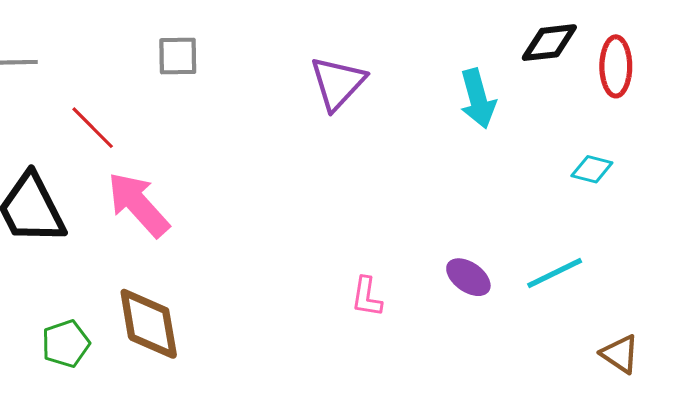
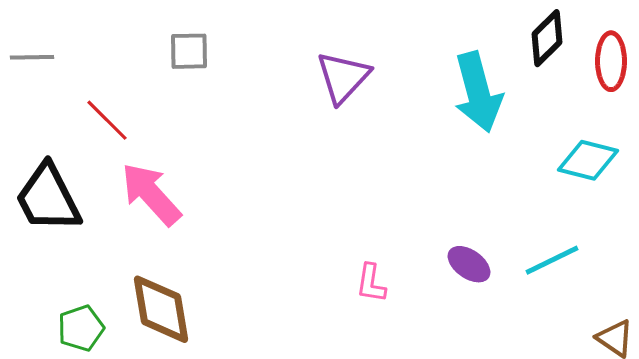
black diamond: (549, 43) -> (547, 38), turned -38
cyan arrow: (478, 99) -> (478, 92), size x1.4
cyan diamond: (592, 169) -> (588, 160), size x1.5

